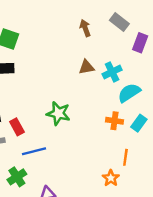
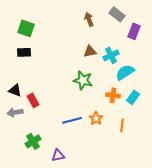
green star: (58, 113) -> (83, 80), moved
blue line: (34, 151) -> (72, 120), moved
orange star: (111, 178) -> (96, 118), moved

